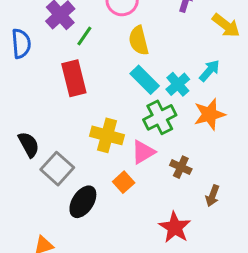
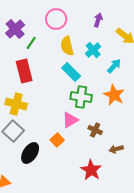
cyan cross: (178, 84) -> (93, 50), moved
orange star: (209, 114) -> (114, 95), turned -30
green cross: (160, 117) -> (81, 97), turned 35
yellow cross: (107, 135) -> (16, 104), moved
brown arrow: (212, 196) -> (116, 149), turned 56

